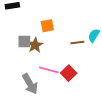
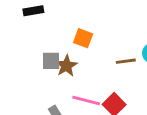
orange square: (47, 26) -> (83, 38), turned 32

